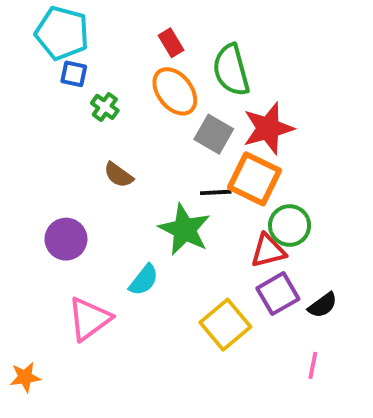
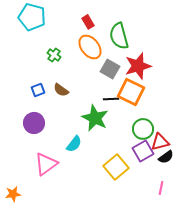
blue square: (74, 74) -> (38, 90), moved, turned -32
green circle: (290, 226) -> (143, 129), moved
red triangle: (268, 251) -> (160, 142), moved

